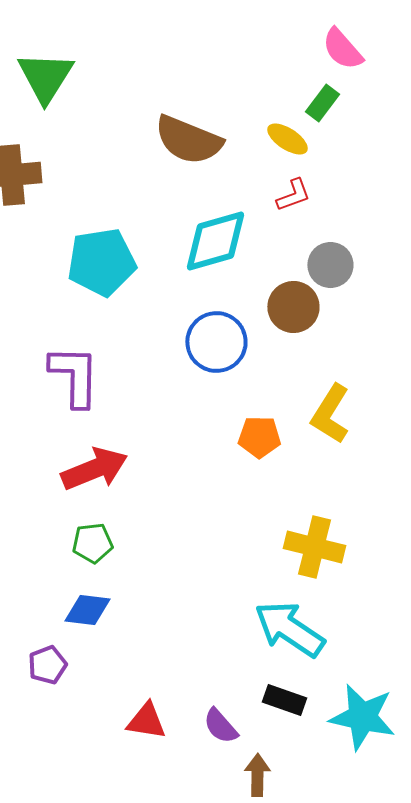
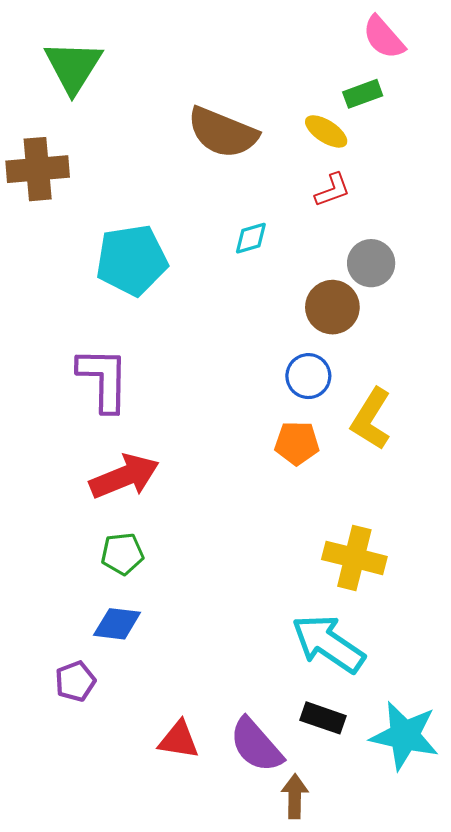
green rectangle: (322, 103) -> (363, 94), turned 33
cyan diamond: (215, 241) -> (251, 238), size x0.5
blue circle: (216, 342) -> (308, 376), moved, size x0.7
purple semicircle: (220, 726) -> (256, 745), size x1.5

